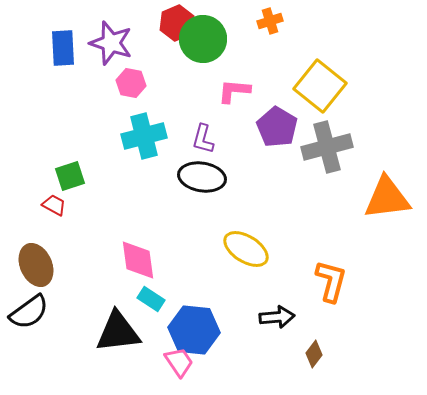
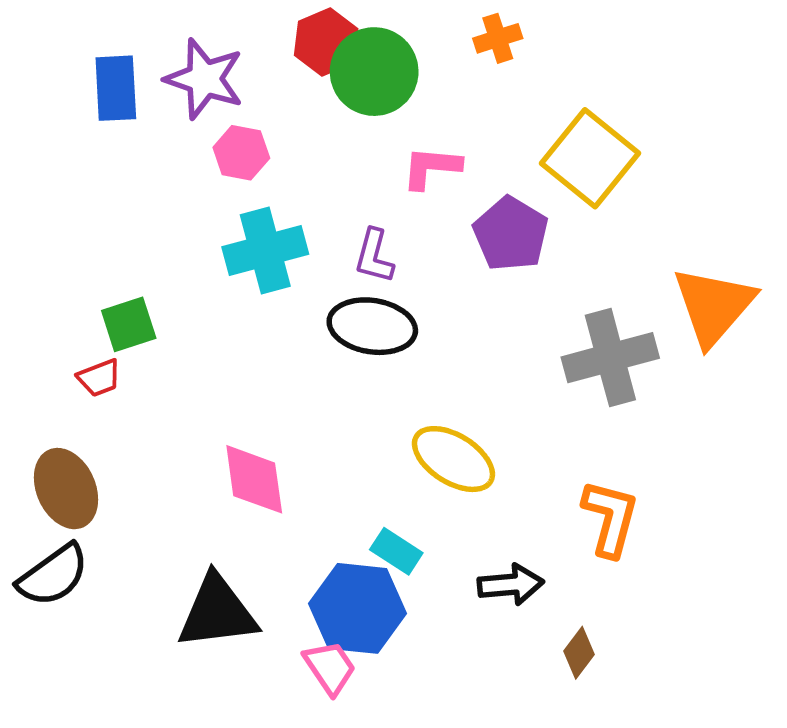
gray cross: (327, 147) -> (610, 358), moved
orange triangle: (387, 198) -> (714, 306), moved, turned -42
red trapezoid: (54, 205) -> (99, 378), turned 130
cyan rectangle: (151, 299) -> (396, 551), moved

